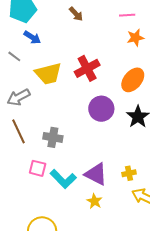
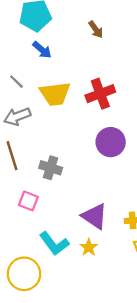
gray line: (14, 56) -> (16, 82), moved
cyan L-shape: (63, 179) -> (54, 244), moved

